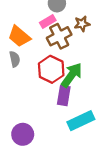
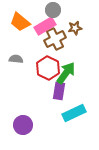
pink rectangle: (48, 21) -> (45, 26), size x1.5
orange trapezoid: (19, 36) -> (20, 22), moved
gray semicircle: (15, 59) -> (16, 59), turned -72

